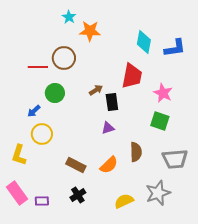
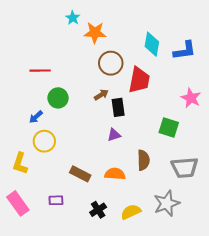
brown circle: (64, 58) -> (111, 63), moved
pink star: (163, 93) -> (191, 98), moved
orange semicircle: (109, 165) -> (115, 174), turned -132
black cross: (78, 195) -> (98, 210), moved
purple rectangle: (42, 201) -> (56, 200), moved

